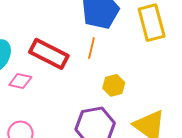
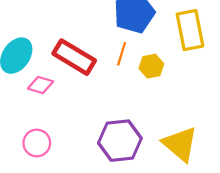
yellow hexagon: (114, 85) -> (151, 66), moved

